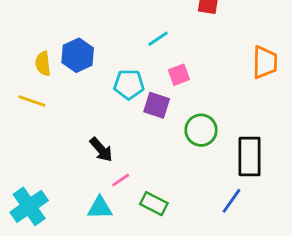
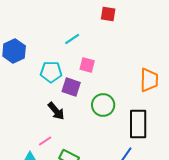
orange trapezoid: (265, 62) -> (149, 80), moved
pink square: (179, 75) -> (87, 65), turned 35
black arrow: (101, 150) -> (56, 111), moved

